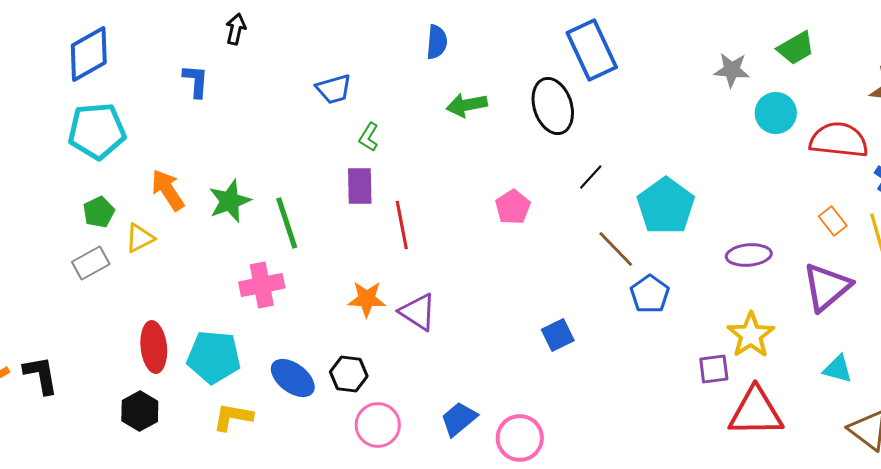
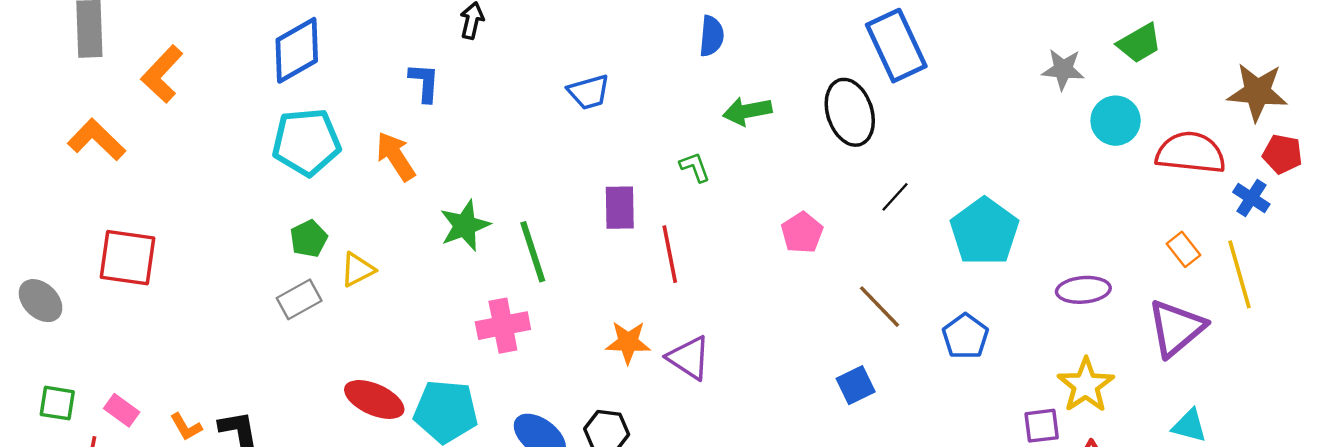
green L-shape: (369, 137) -> (695, 167), moved, turned 128
orange arrow: (168, 190) -> (396, 156), moved
brown line: (616, 249) -> (880, 307), moved
red ellipse: (154, 347) -> (374, 399), turned -60

